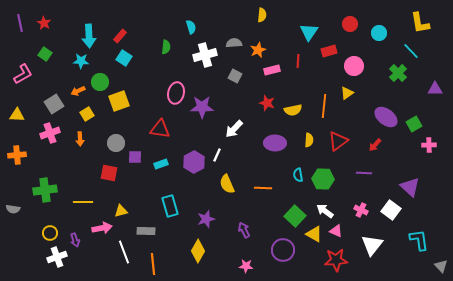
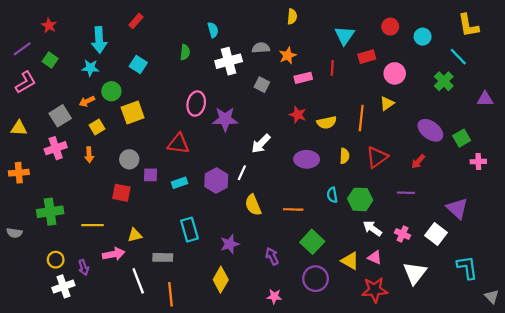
purple line: (20, 23) -> (22, 49), moved, turned 66
red rectangle: (120, 36) -> (136, 21), moved
white arrow: (325, 211) -> (372, 228), moved
green square: (295, 216) -> (312, 242), moved

